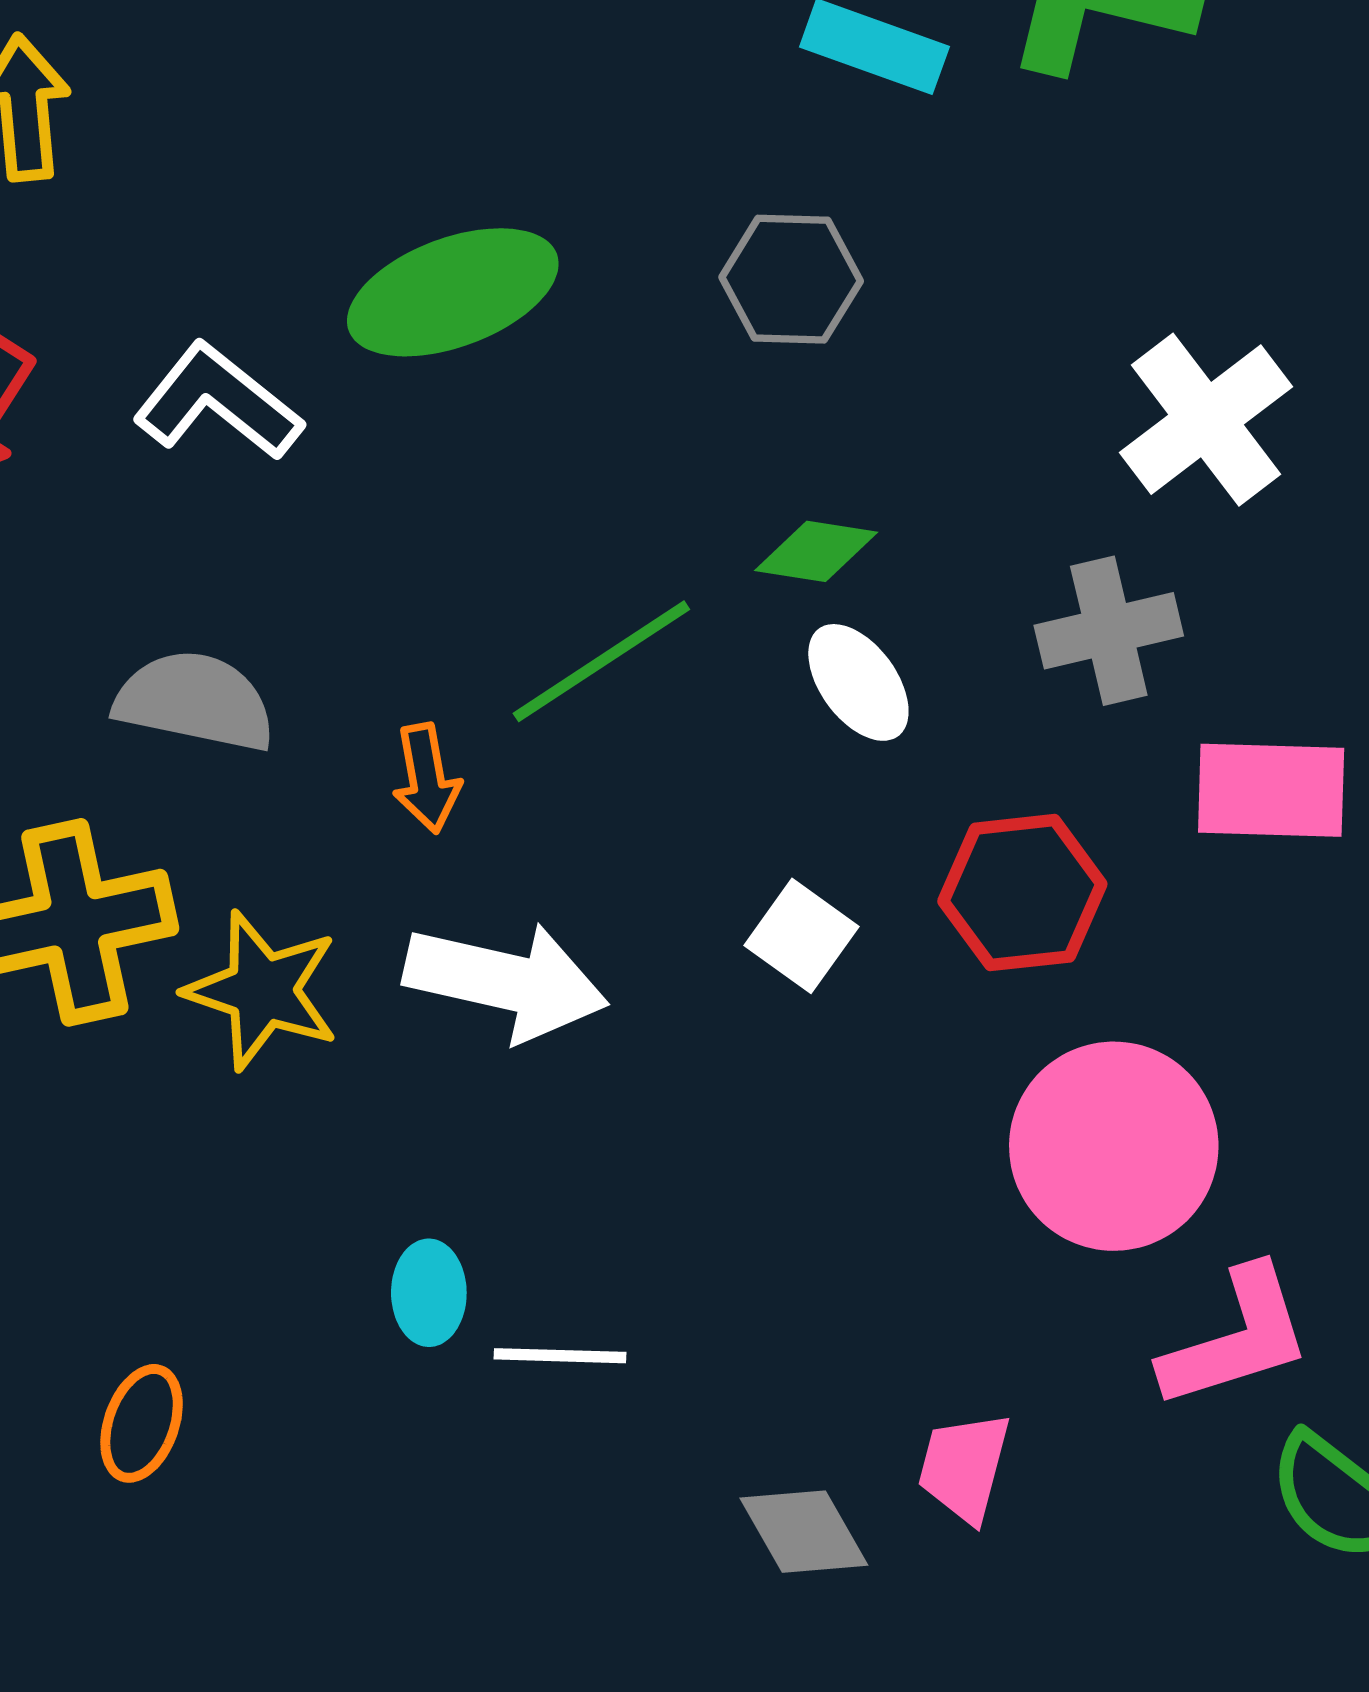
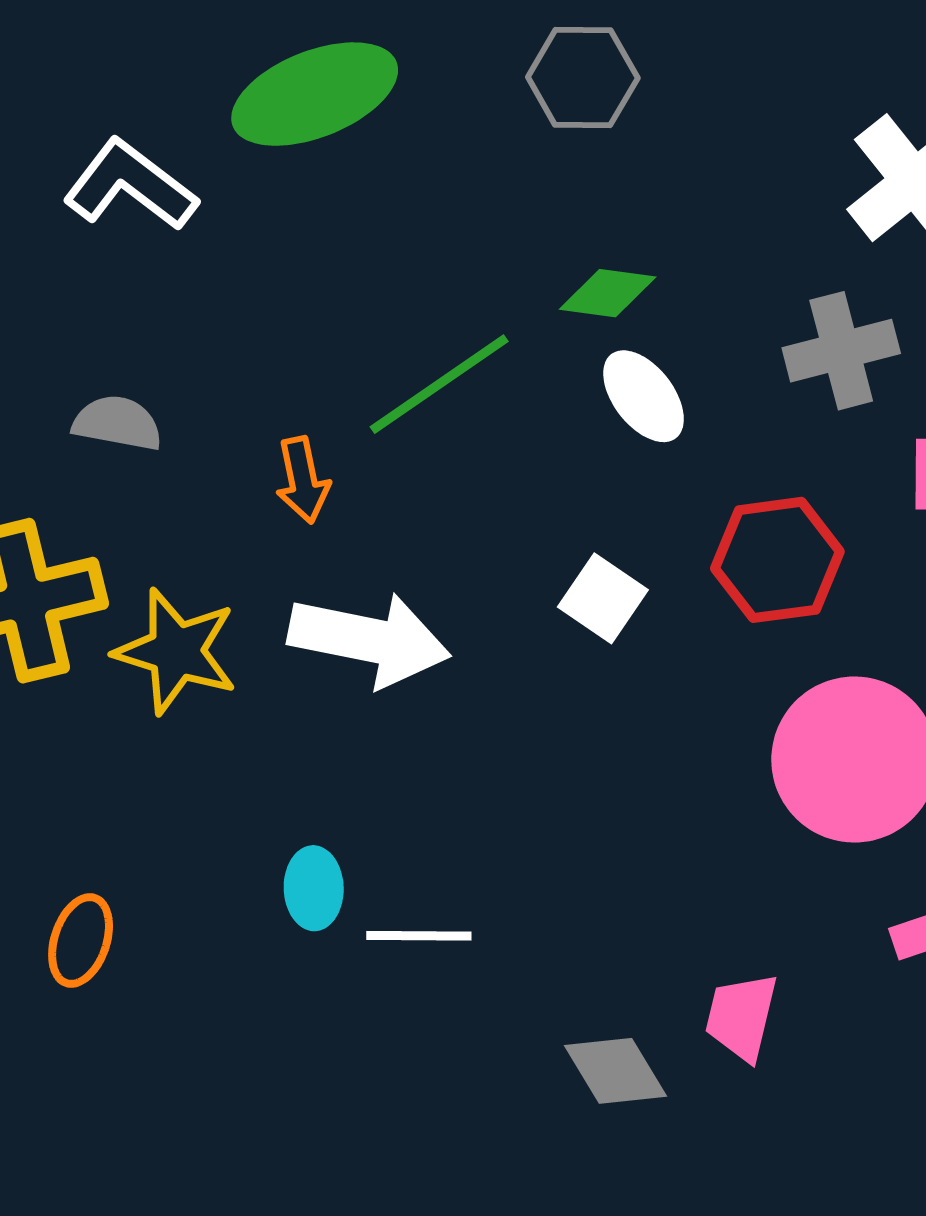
gray semicircle: (195, 701) -> (117, 423), size x0.7
orange ellipse: (142, 1423) -> (81, 940), moved

